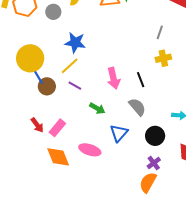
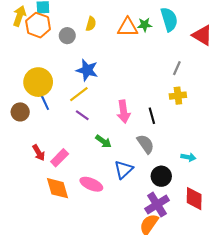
brown circle: (47, 86) -> (20, 112), moved
purple cross: (154, 163) -> (157, 205), size x1.6

